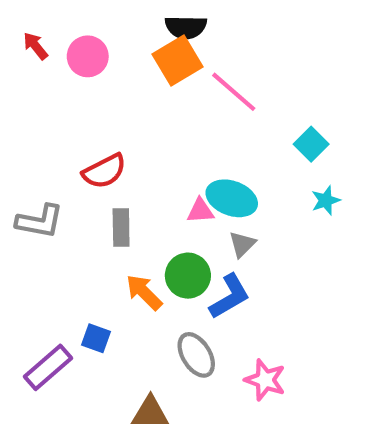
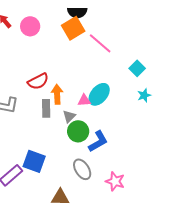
cyan ellipse: (232, 198) -> (99, 94), turned -70
gray triangle: (242, 244) -> (69, 116), moved
orange arrow: (144, 292) -> (57, 94), moved, turned 42
blue square: (96, 338) -> (34, 161), size x1.6

